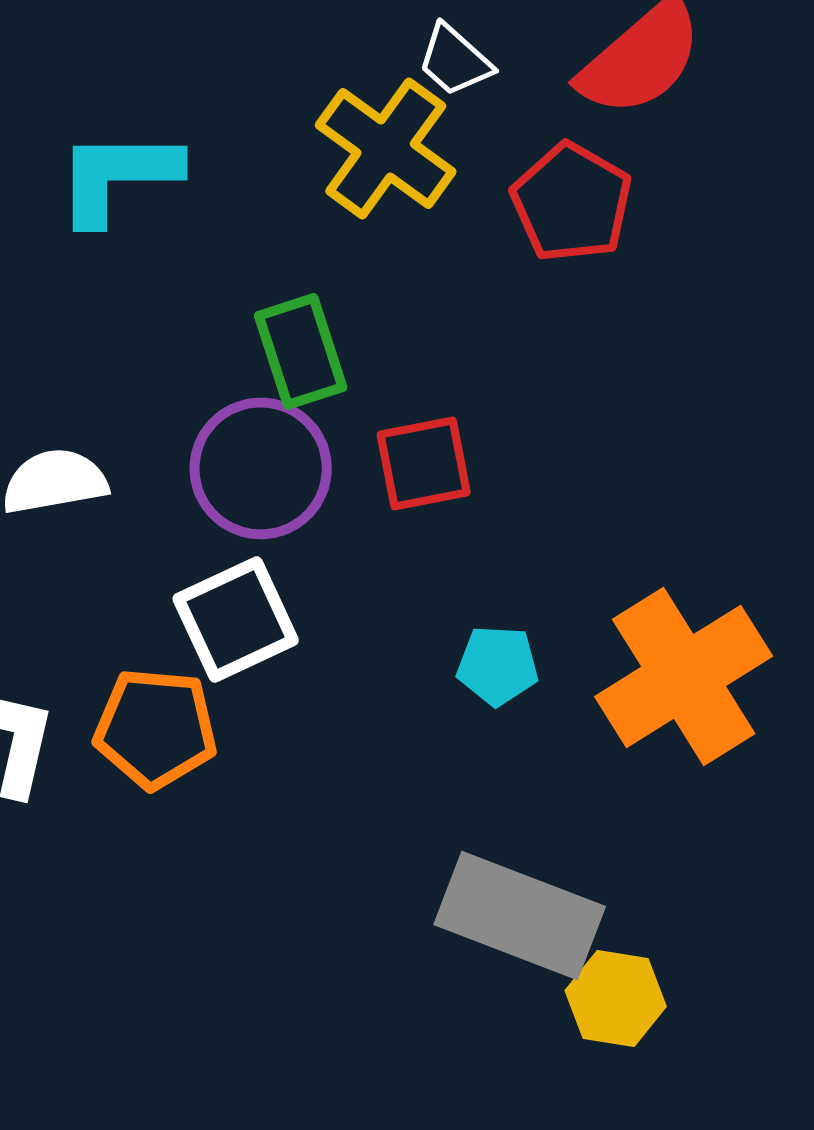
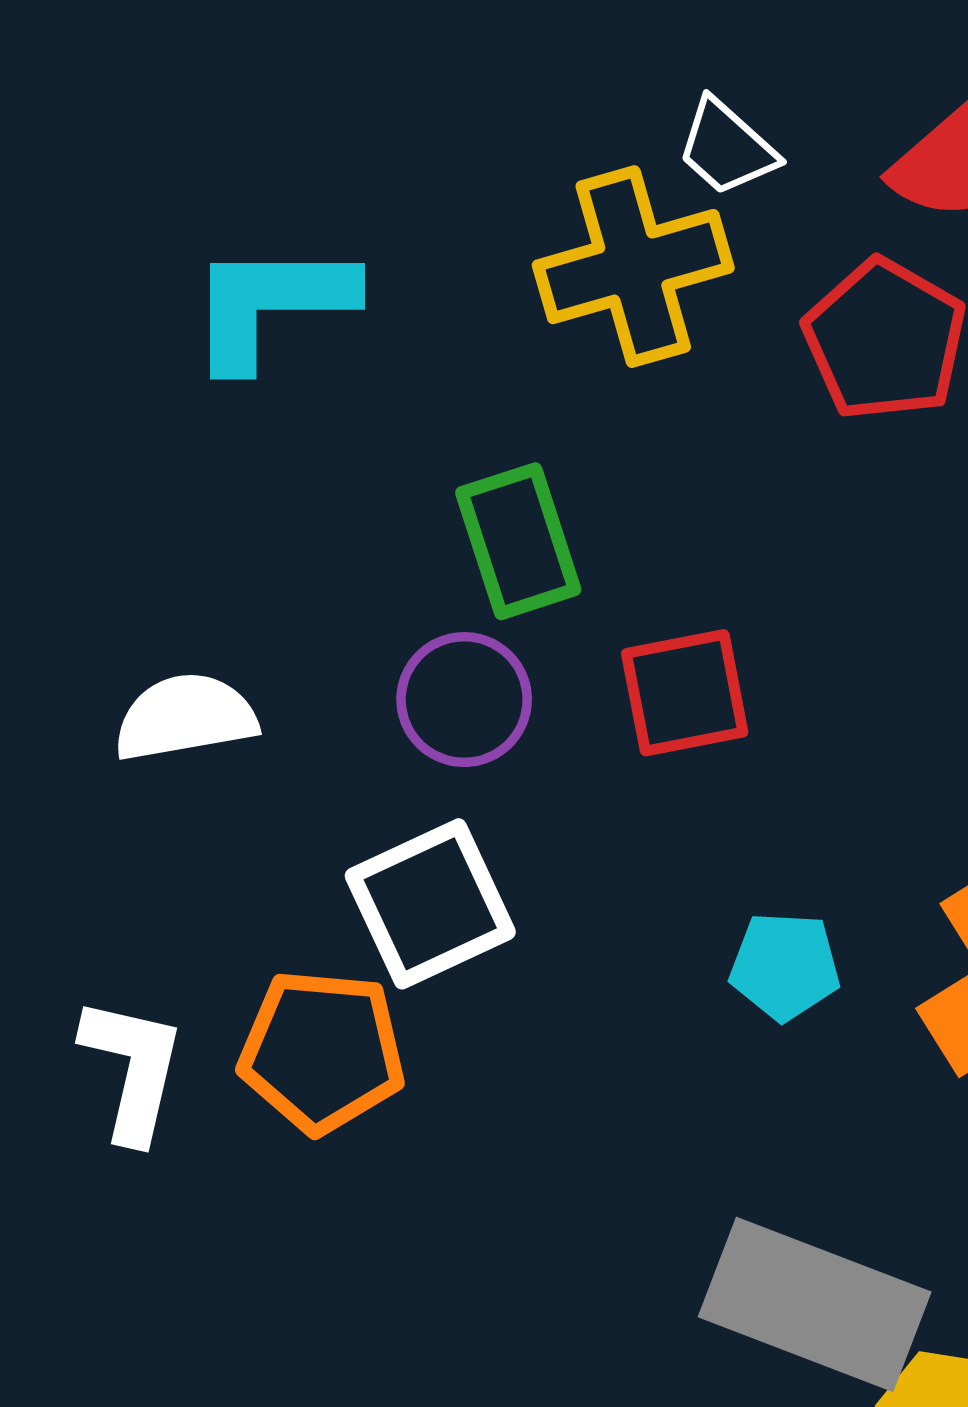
yellow cross: (386, 148) -> (633, 267), turned 38
purple circle: (261, 468) -> (464, 700), size x0.7

